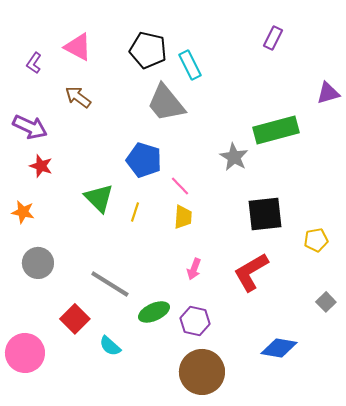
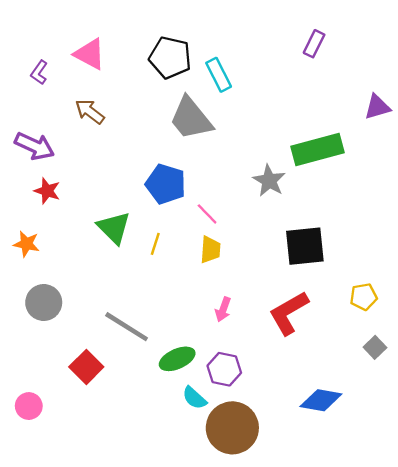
yellow pentagon: (316, 240) -> (363, 297), moved
cyan semicircle: (110, 346) -> (194, 398), moved
pink circle: (25, 353) -> (29, 406), size x0.6

